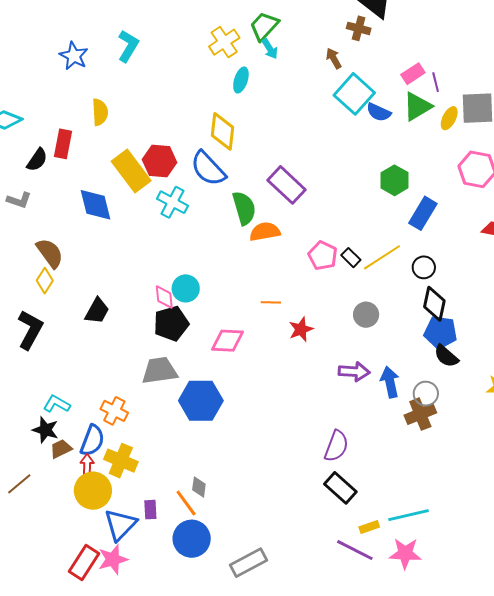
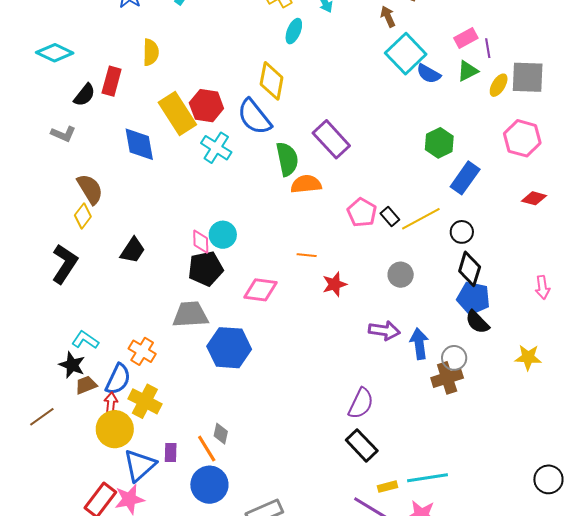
green triangle: (417, 106) -> (468, 71), size x0.7

